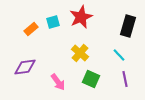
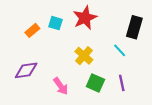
cyan square: (53, 22) -> (55, 23), turned 32
cyan line: (119, 55) -> (120, 50), moved
purple line: (125, 79) -> (122, 83), moved

